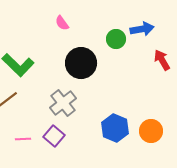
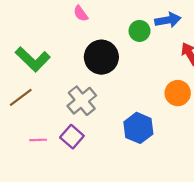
orange circle: (151, 131) -> (178, 93), moved

